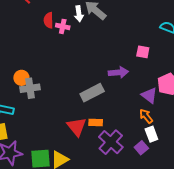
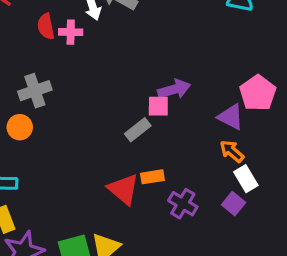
pink square: (143, 52) -> (158, 106), moved
gray cross: (30, 88) -> (35, 91), moved
gray rectangle: (92, 93) -> (138, 130), size x0.7
purple cross: (111, 142) -> (183, 204), size x0.7

